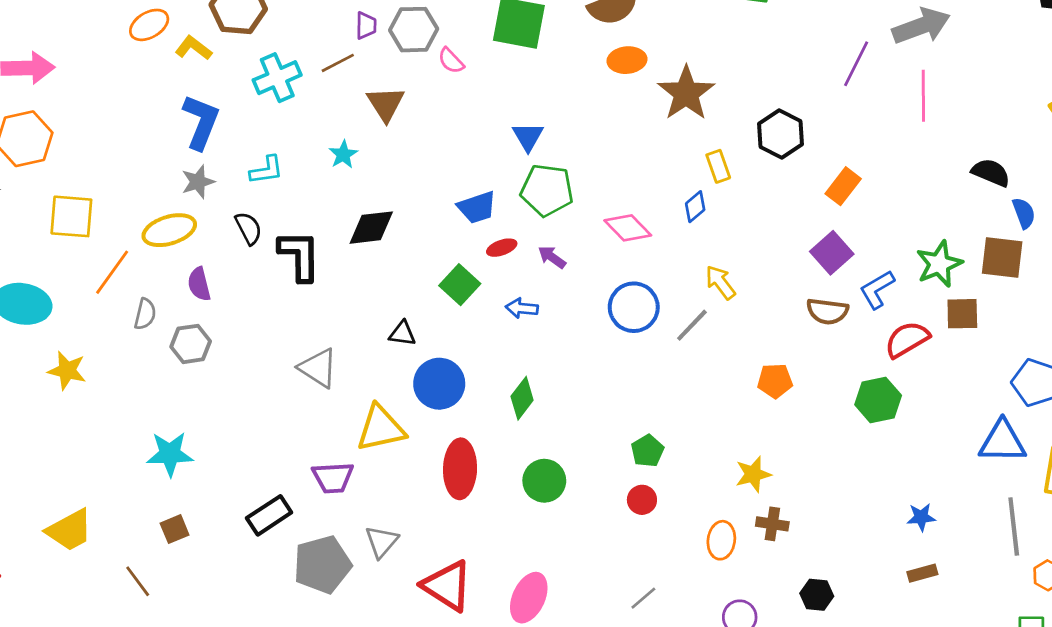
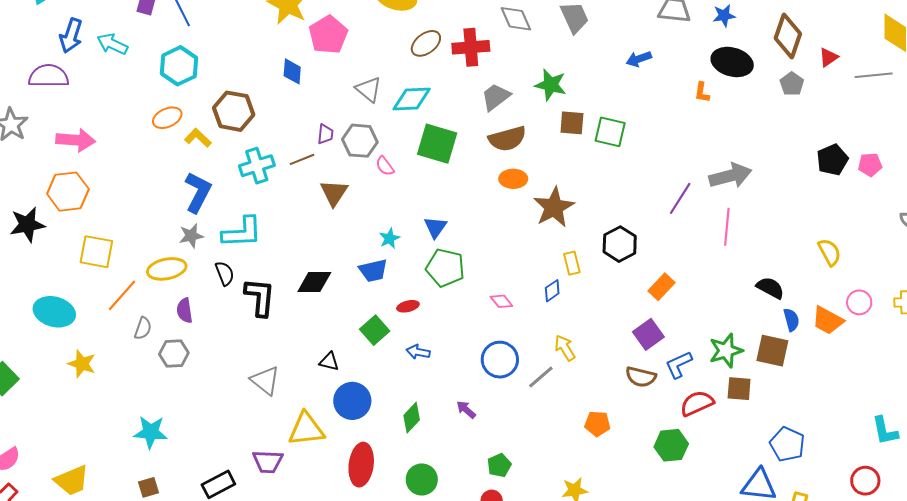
cyan star: (343, 154) -> (390, 238), moved
cyan L-shape: (266, 170) -> (242, 232), size x1.6
blue trapezoid: (477, 207) -> (373, 271), moved
pink diamond: (628, 228) -> (501, 301), size x0.7
purple arrow: (552, 257) -> (466, 410), moved

